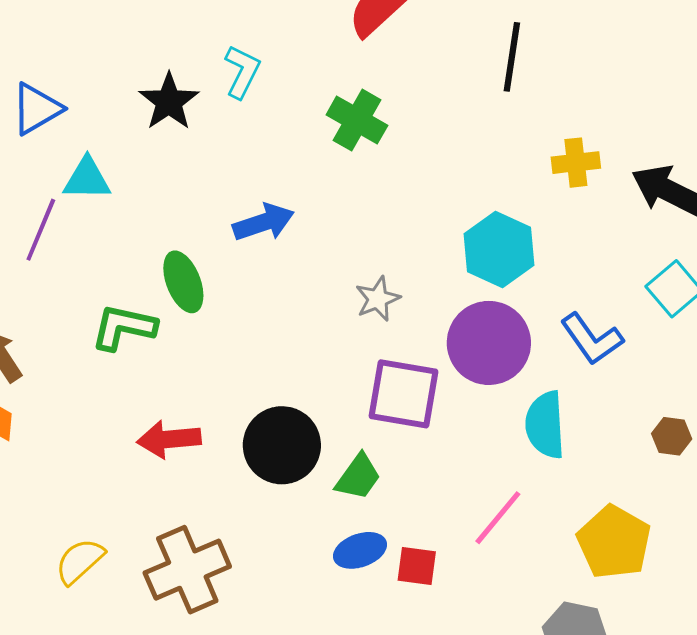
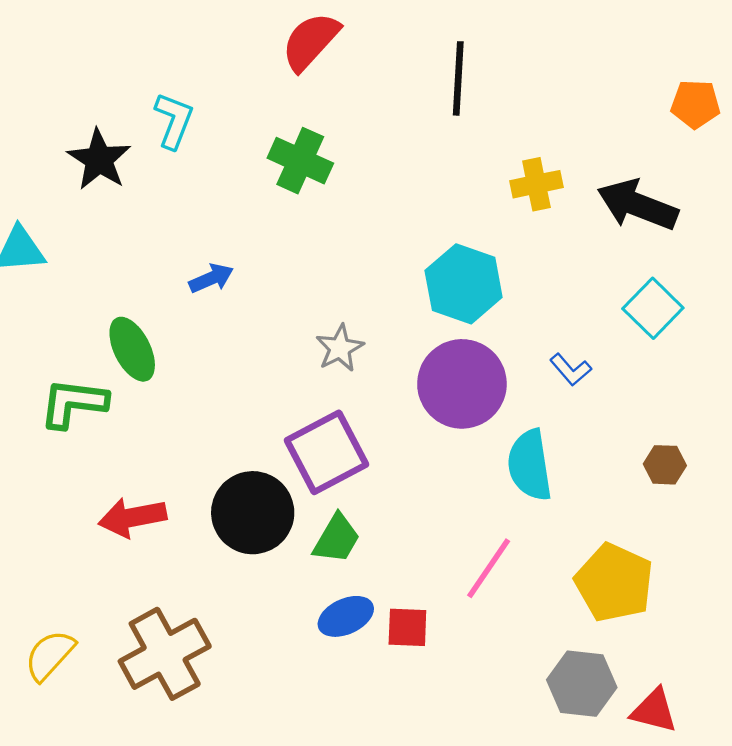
blue arrow: (264, 222) -> (211, 278), size x0.7
blue L-shape: (592, 339) -> (571, 370), size x0.6
purple square: (403, 394) -> (326, 452), moved, turned -32

